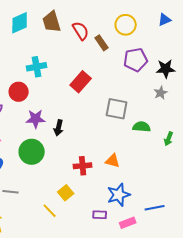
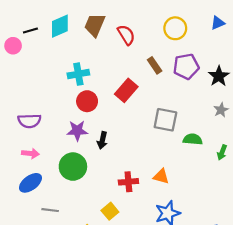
brown trapezoid: (52, 22) -> (95, 25), turned 40
brown rectangle: (102, 43) -> (155, 65), moved
black star: (166, 69) -> (219, 76), turned -30
red circle: (19, 92) -> (87, 101), moved
gray star: (161, 93) -> (221, 110), moved

